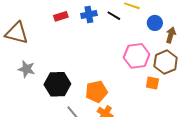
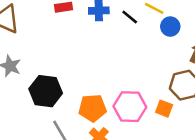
blue circle: (155, 23) -> (170, 27), moved
pink hexagon: (137, 56) -> (130, 107), moved

